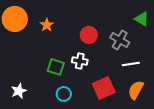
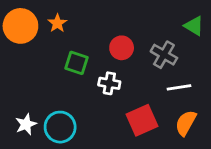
orange star: (47, 25) -> (57, 23), moved
green square: (56, 67) -> (76, 63), moved
cyan circle: (64, 94) -> (60, 127), moved, size x1.5

